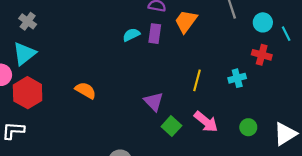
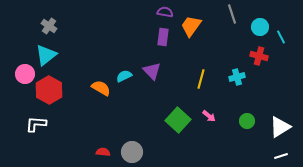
cyan semicircle: (131, 35) -> (124, 76), moved
purple triangle: (154, 102) -> (152, 71), moved
pink arrow: (206, 122) -> (209, 116), size x0.6
green square: (171, 126) -> (178, 120), size x1.4

